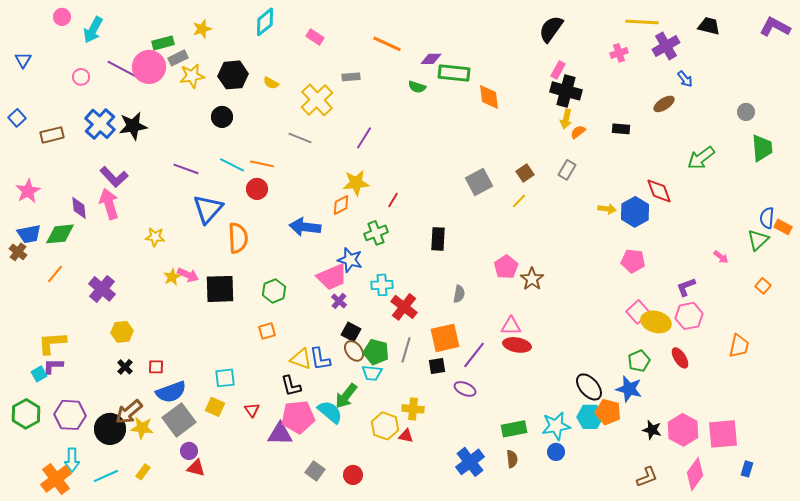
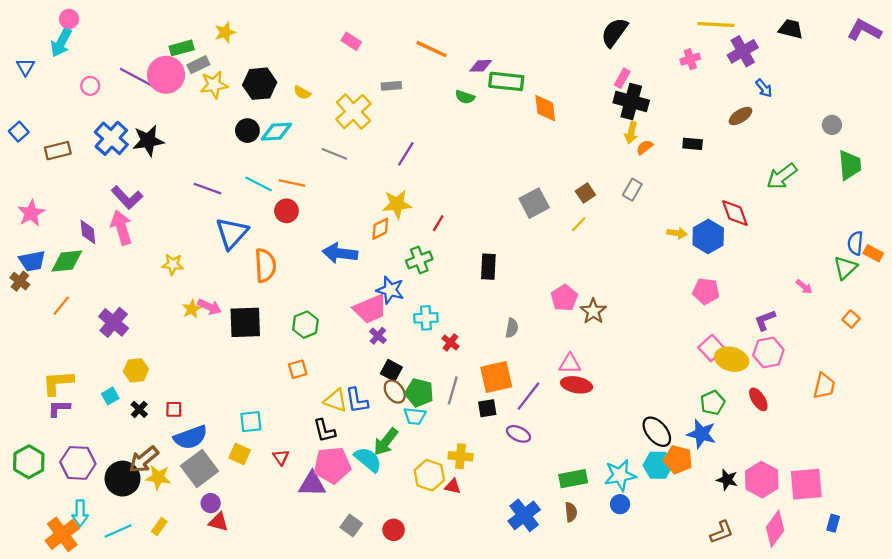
cyan diamond: (265, 22) -> (276, 132), moved, turned 36
cyan arrow: (93, 30) -> (61, 42), moved
red cross: (404, 307) -> (450, 342), size x0.6
cyan square: (39, 374) -> (110, 396), moved

